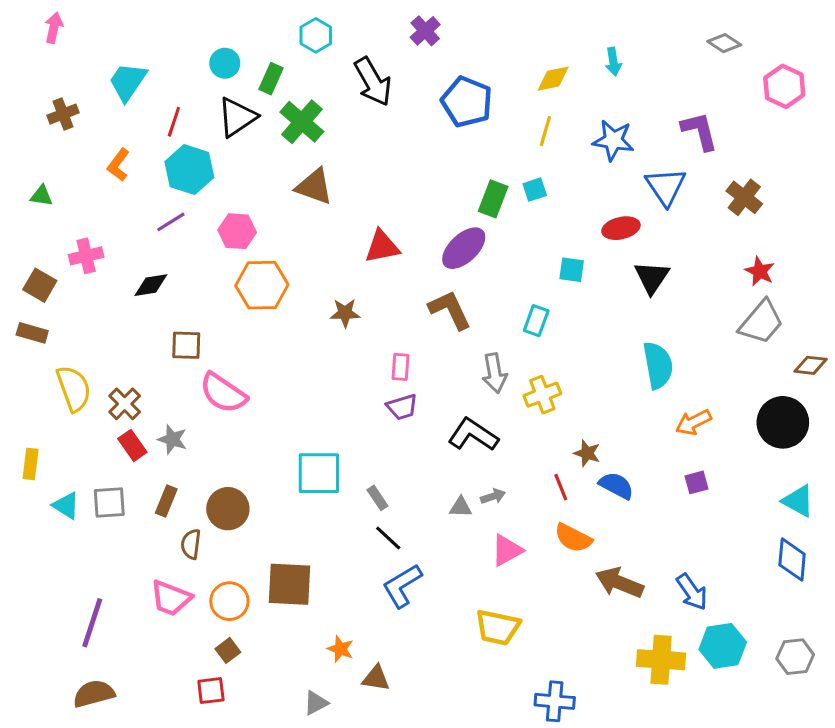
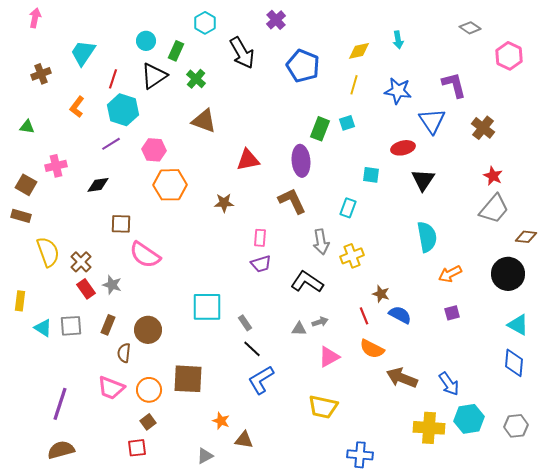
green cross: (302, 122) -> (196, 79), size x0.7
purple ellipse: (464, 248) -> (301, 161), turned -52

